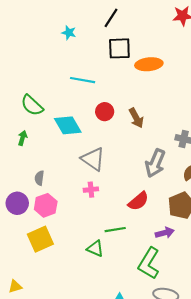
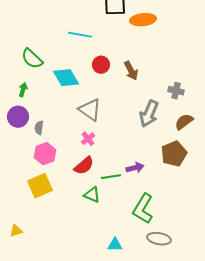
pink cross: (91, 190) -> (88, 139), turned -32
red semicircle: (138, 201) -> (84, 166), moved
purple circle: (17, 203) -> (18, 117), moved
purple arrow: (165, 233) -> (135, 168), moved

